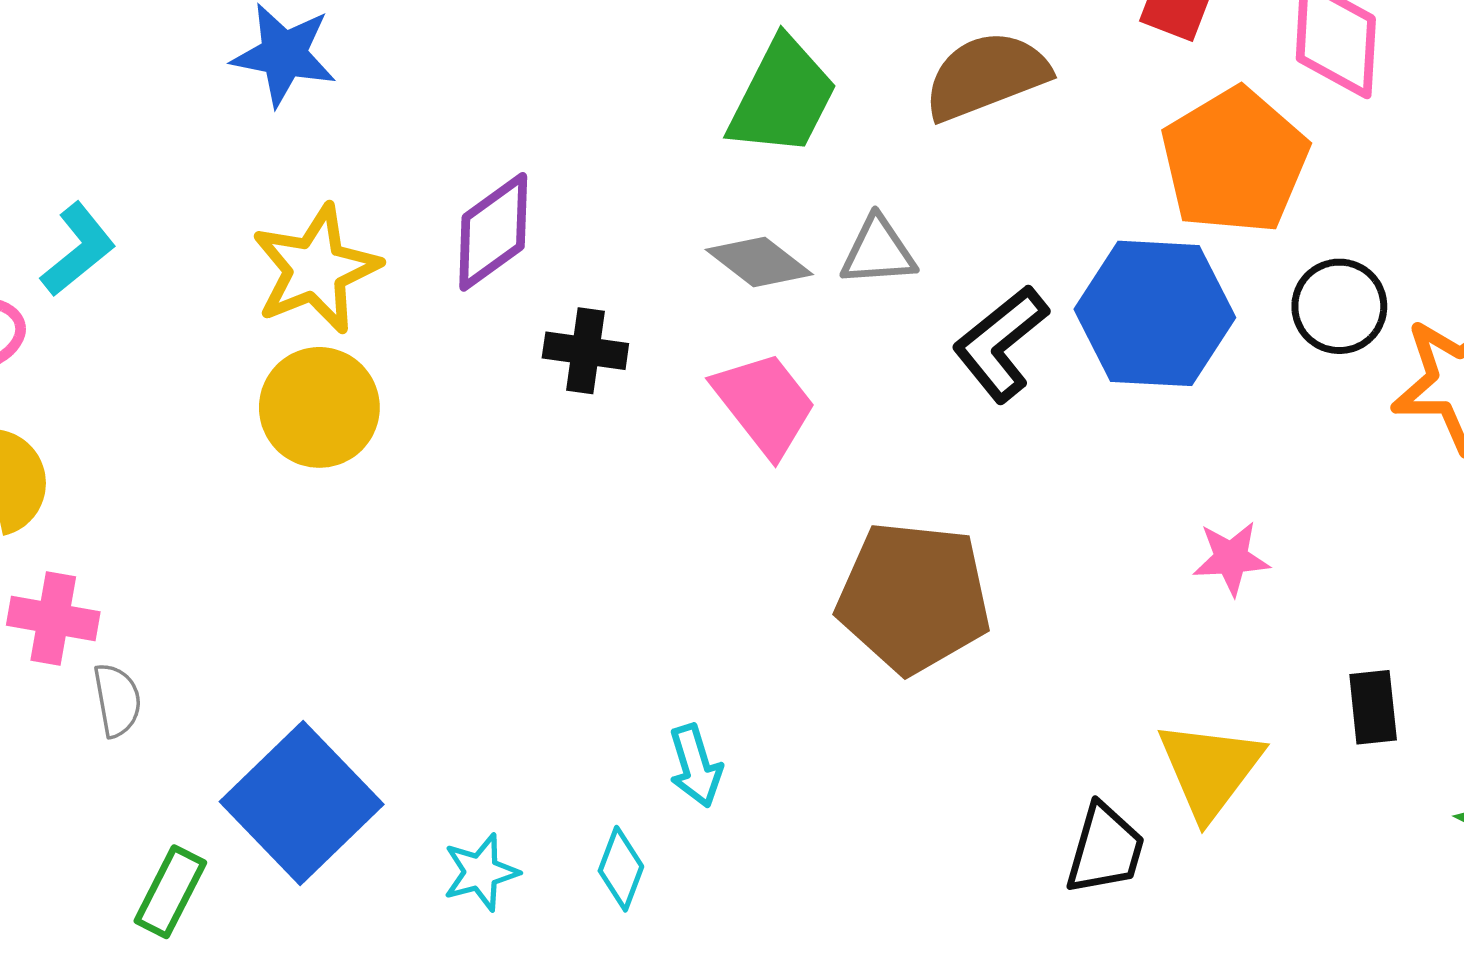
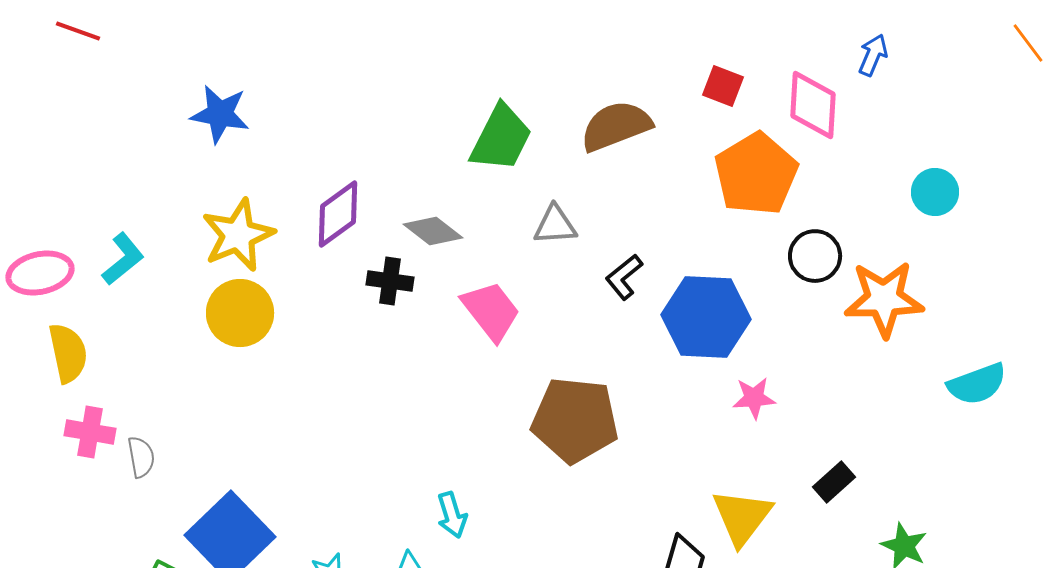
cyan L-shape: (78, 250) -> (123, 259), moved
gray diamond: (759, 262) -> (433, 231), moved
blue hexagon: (1155, 313) -> (706, 317), moved
black L-shape: (1001, 344) -> (624, 277), size x0.7
gray semicircle: (117, 700) -> (141, 457), moved
black rectangle: (1373, 707) -> (834, 482), turned 54

